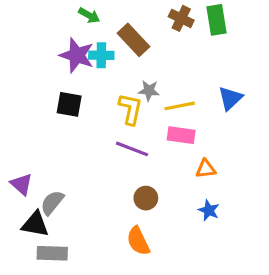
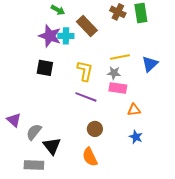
gray star: (149, 91) -> (114, 73), moved
yellow line: (180, 106) -> (120, 57), moved
black triangle: (35, 224) -> (52, 146), moved, turned 42

